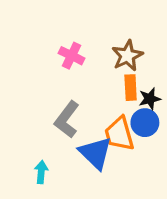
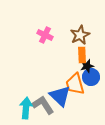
black star: (150, 99) -> (87, 66), moved
gray L-shape: (67, 119) -> (43, 105), moved, turned 110
cyan arrow: (41, 172) -> (26, 108), size x1.5

